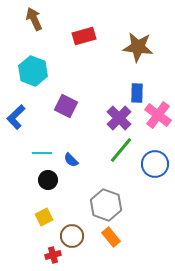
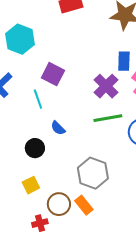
green line: (121, 150) -> (108, 118), turned 40
cyan line: (42, 153) -> (38, 99), moved, turned 72
orange rectangle: (111, 237) -> (84, 205), moved

